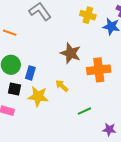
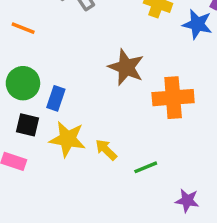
yellow arrow: (62, 86) -> (106, 150), moved

